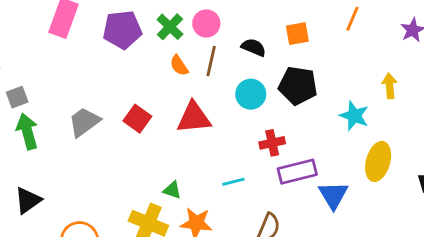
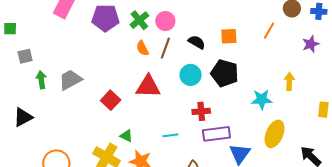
cyan star: (354, 116) -> (262, 99), turned -30
red square: (137, 119) -> (111, 100), moved
green arrow: (27, 131) -> (41, 80), moved, size x0.7
black triangle: (28, 200) -> (23, 117), moved

